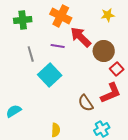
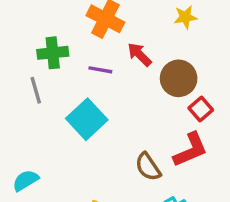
green cross: (23, 20) -> (53, 53), moved
red arrow: (81, 37) -> (139, 55), size x0.7
gray line: (31, 54) -> (36, 90), moved

